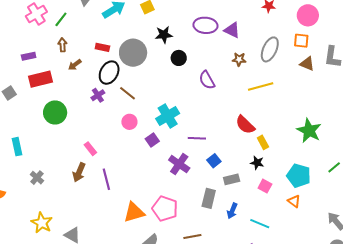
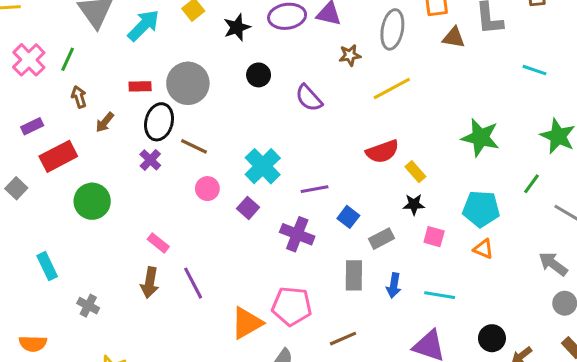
black star: (164, 35) -> (237, 27), moved
red semicircle: (245, 125) -> (382, 152), turned -50

